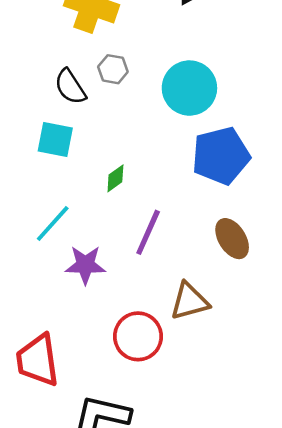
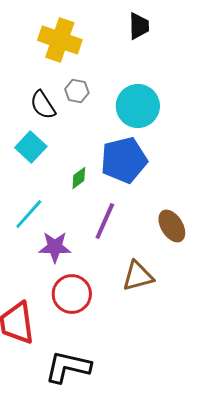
cyan square: (55, 139) -> (31, 147), turned 32
blue pentagon: (221, 156) -> (124, 160), moved
red circle: (138, 336) -> (72, 294), moved

